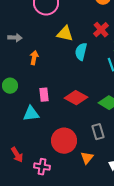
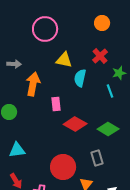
orange arrow: (34, 58) -> (33, 84), size x1.6
pink rectangle: (44, 95) -> (56, 104), moved
cyan triangle: (31, 114) -> (17, 150), moved

